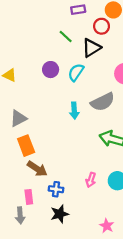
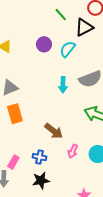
brown arrow: (37, 169) -> (54, 131), moved
pink rectangle: (29, 197) -> (13, 162), turned 32

